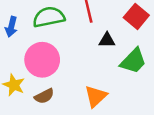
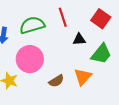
brown semicircle: (44, 96) -> (56, 81), moved
orange triangle: (96, 96) -> (83, 77), moved

